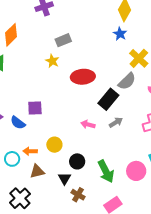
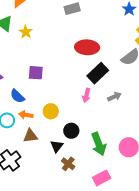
yellow star: (52, 61) -> (26, 32), moved
black rectangle: (108, 99) -> (98, 73), moved
blue semicircle: (18, 123) -> (17, 96), moved
pink arrow: (88, 125) -> (86, 95), turned -96

